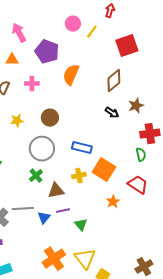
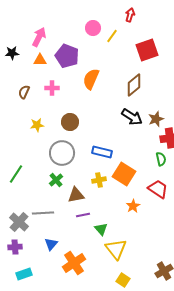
pink arrow: (19, 33) -> (39, 37), turned 54
orange triangle: (12, 60) -> (40, 60), moved
brown star: (136, 106) -> (156, 119), moved
black arrow: (112, 113) -> (132, 117), size x1.5
blue triangle: (44, 218) -> (51, 244), moved
yellow triangle: (85, 259) -> (116, 249), moved

